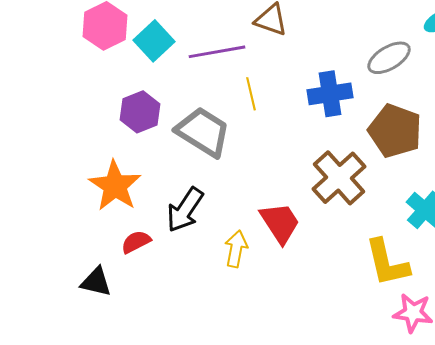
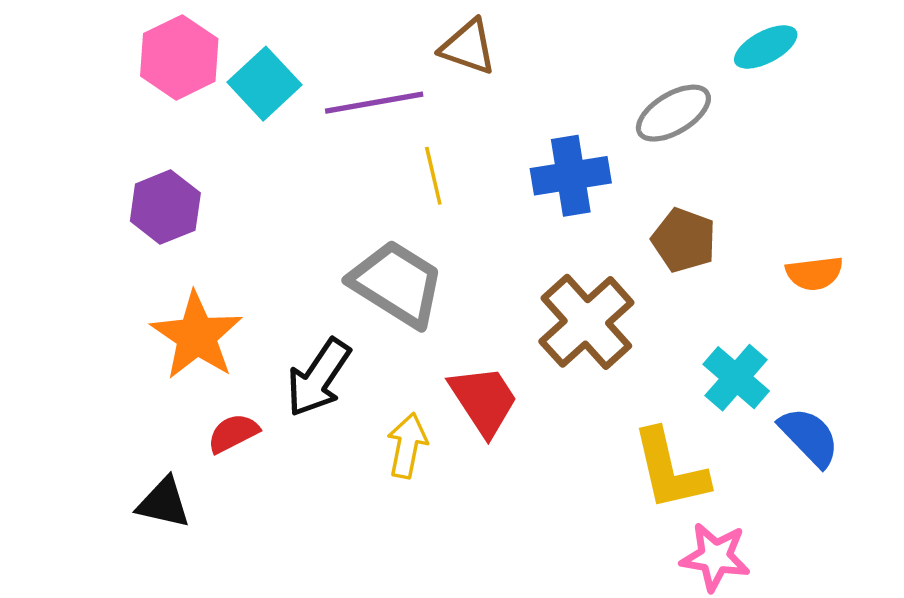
purple hexagon: (140, 112) -> (165, 207), moved
brown pentagon: (395, 131) -> (684, 240), size x0.7
gray trapezoid: (203, 132) -> (397, 284), moved

